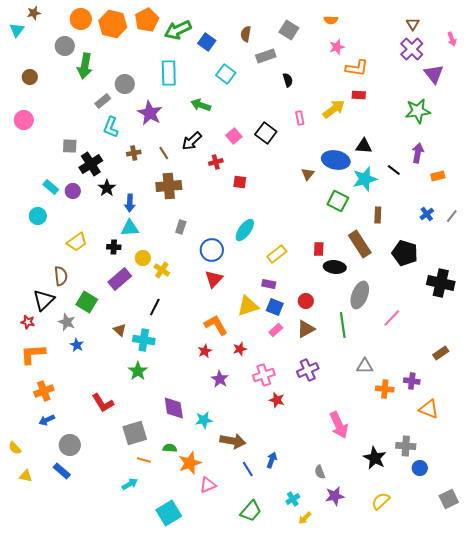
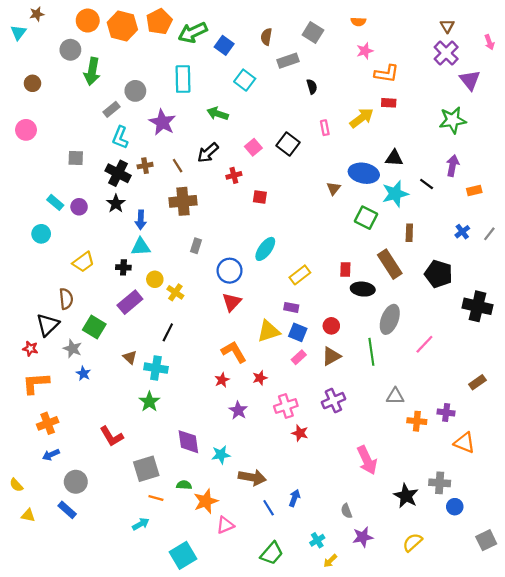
black cross: (91, 164) -> (118, 173), moved, turned -30

